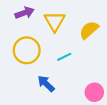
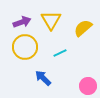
purple arrow: (24, 13) -> (22, 22), moved

